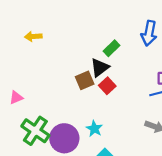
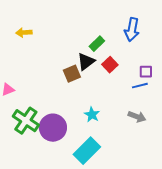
red square: (107, 86) -> (110, 65), moved
cyan star: (94, 129) -> (92, 115), moved

